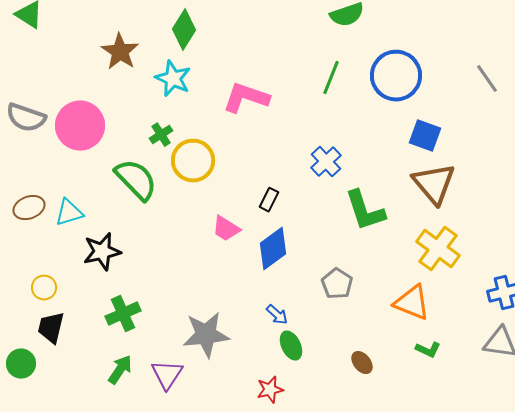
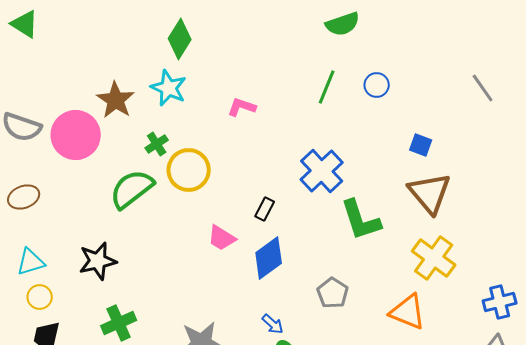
brown star: (120, 52) -> (116, 100), moved
blue circle: (396, 76) -> (377, 85), moved, size x0.5
pink L-shape: (246, 98) -> (242, 107), size x0.6
blue square: (425, 136) -> (421, 145), size x0.7
blue cross: (326, 162) -> (322, 171), size x1.4
green semicircle: (136, 180) -> (132, 189), turned -84
brown ellipse: (29, 208) -> (24, 197), moved
cyan triangle: (69, 213) -> (31, 262), moved

